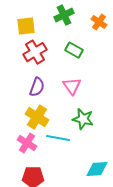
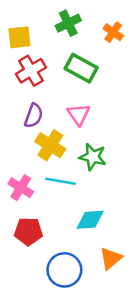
green rectangle: (74, 50) -> (81, 68), size x1.4
yellow cross: (37, 117) -> (50, 145), moved
cyan diamond: (97, 169) -> (90, 220), moved

